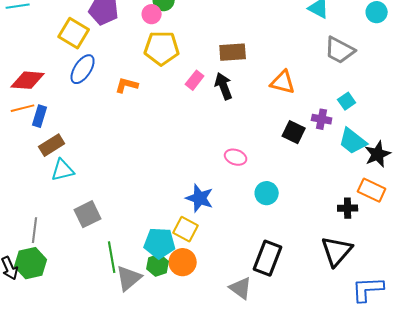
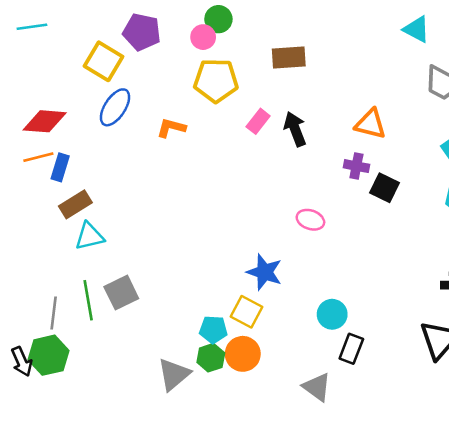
brown rectangle: (233, 52) -> (289, 57), moved
purple cross: (322, 119) -> (356, 166), moved
cyan circle: (267, 193) -> (332, 314), moved
cyan pentagon: (160, 243) -> (213, 330), size x0.7
green line: (112, 257) -> (88, 300), moved
black rectangle: (268, 258) -> (351, 349), size x0.7

